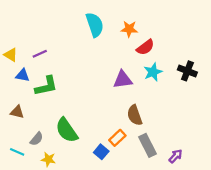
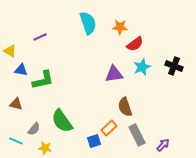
purple line: (40, 54) -> (40, 37), moved
blue square: (101, 152) -> (94, 141), turned 32

